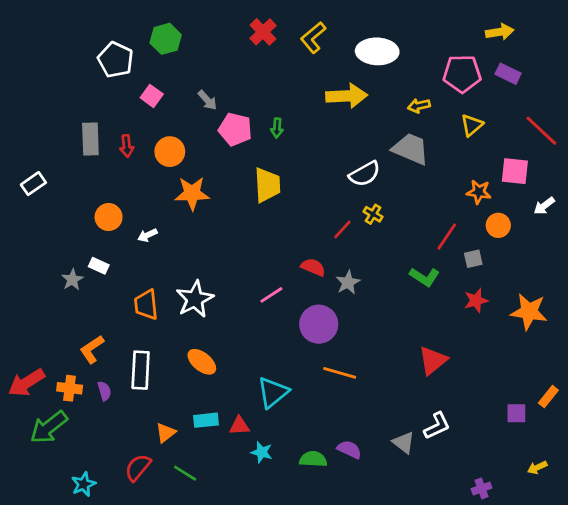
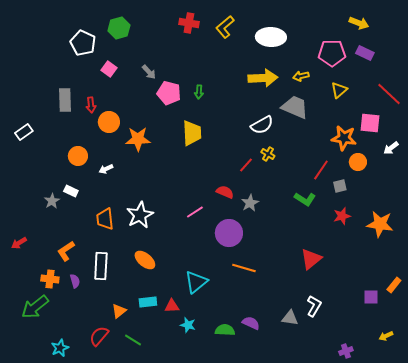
red cross: (263, 32) -> (189, 23), turned -36
yellow arrow: (500, 32) -> (359, 23), turned 30
yellow arrow: (347, 96) -> (263, 78), moved
orange circle: (170, 152) -> (109, 122), moved
orange star: (479, 192) -> (344, 138), size x1.4
red arrow: (26, 383) -> (19, 243), moved, size x0.6
white L-shape: (437, 426) -> (314, 306), turned -35
gray triangle: (404, 442) -> (290, 318), turned -30

